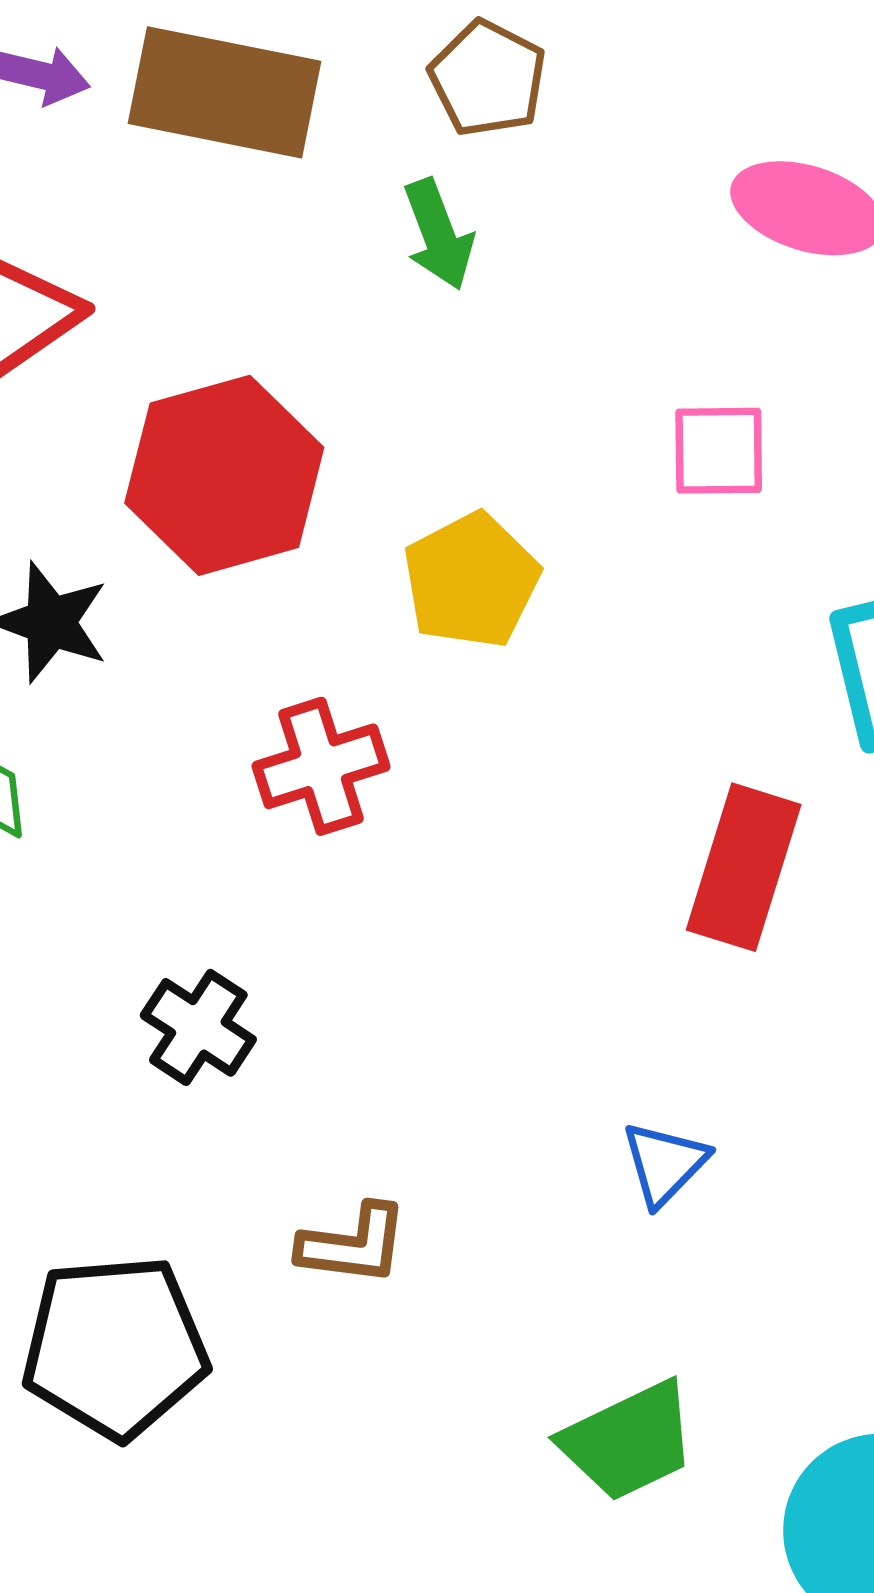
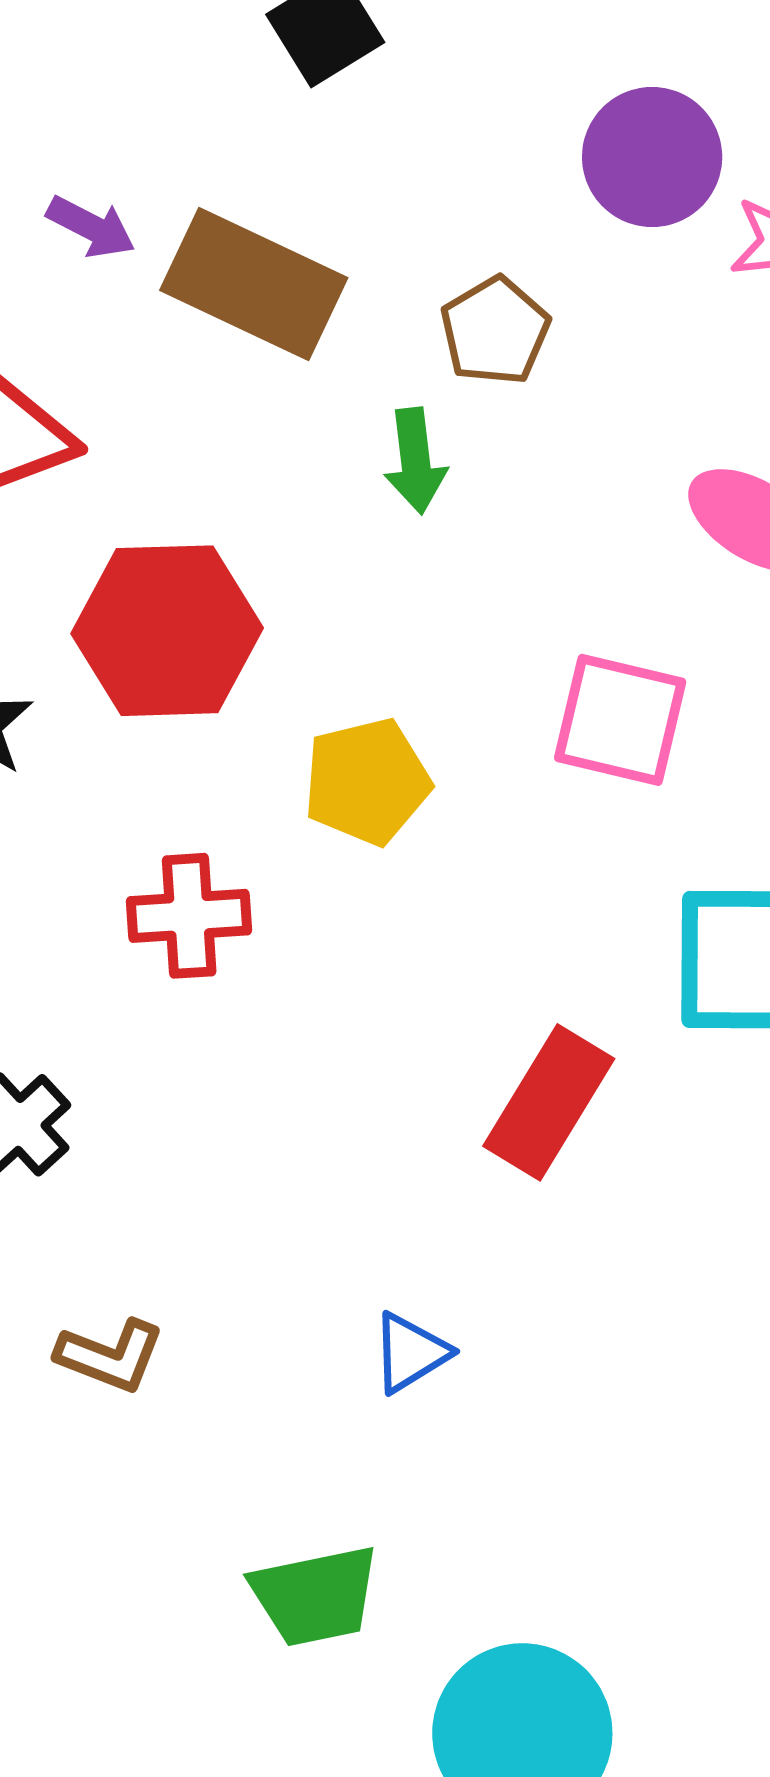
pink square: (719, 451) -> (620, 720), size x1.4

